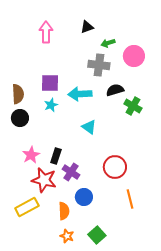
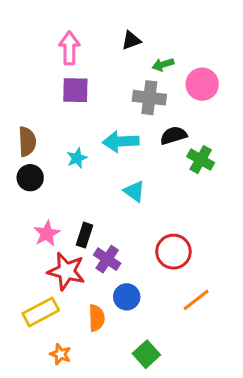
purple square: (50, 83) -> (75, 90), moved
orange line: (130, 199) -> (196, 300), turned 66
orange star: (67, 236) -> (60, 354), moved

